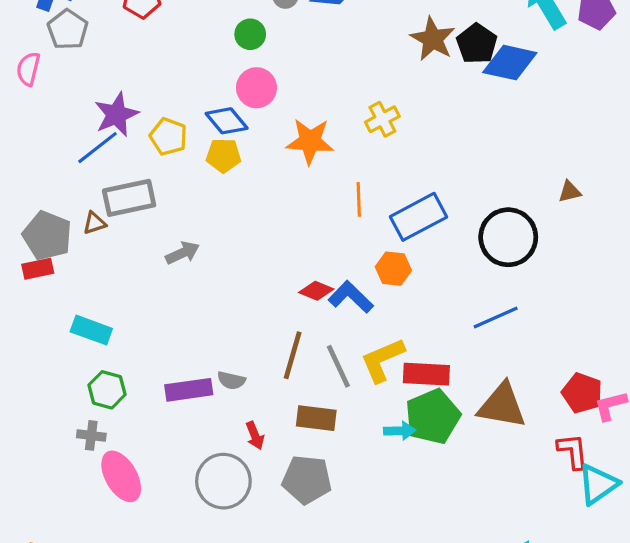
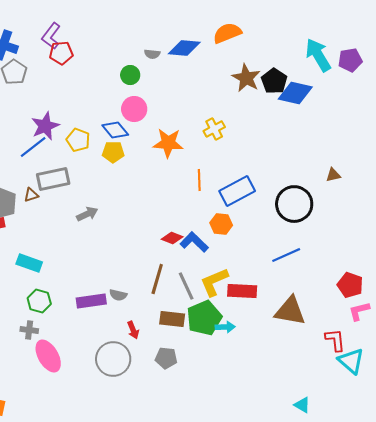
red pentagon: (582, 393) -> (350, 285), moved
green pentagon: (433, 417) -> (204, 318), moved
gray pentagon: (307, 480) -> (166, 358), size x0.7
cyan triangle: (598, 484) -> (351, 361), turned -44

